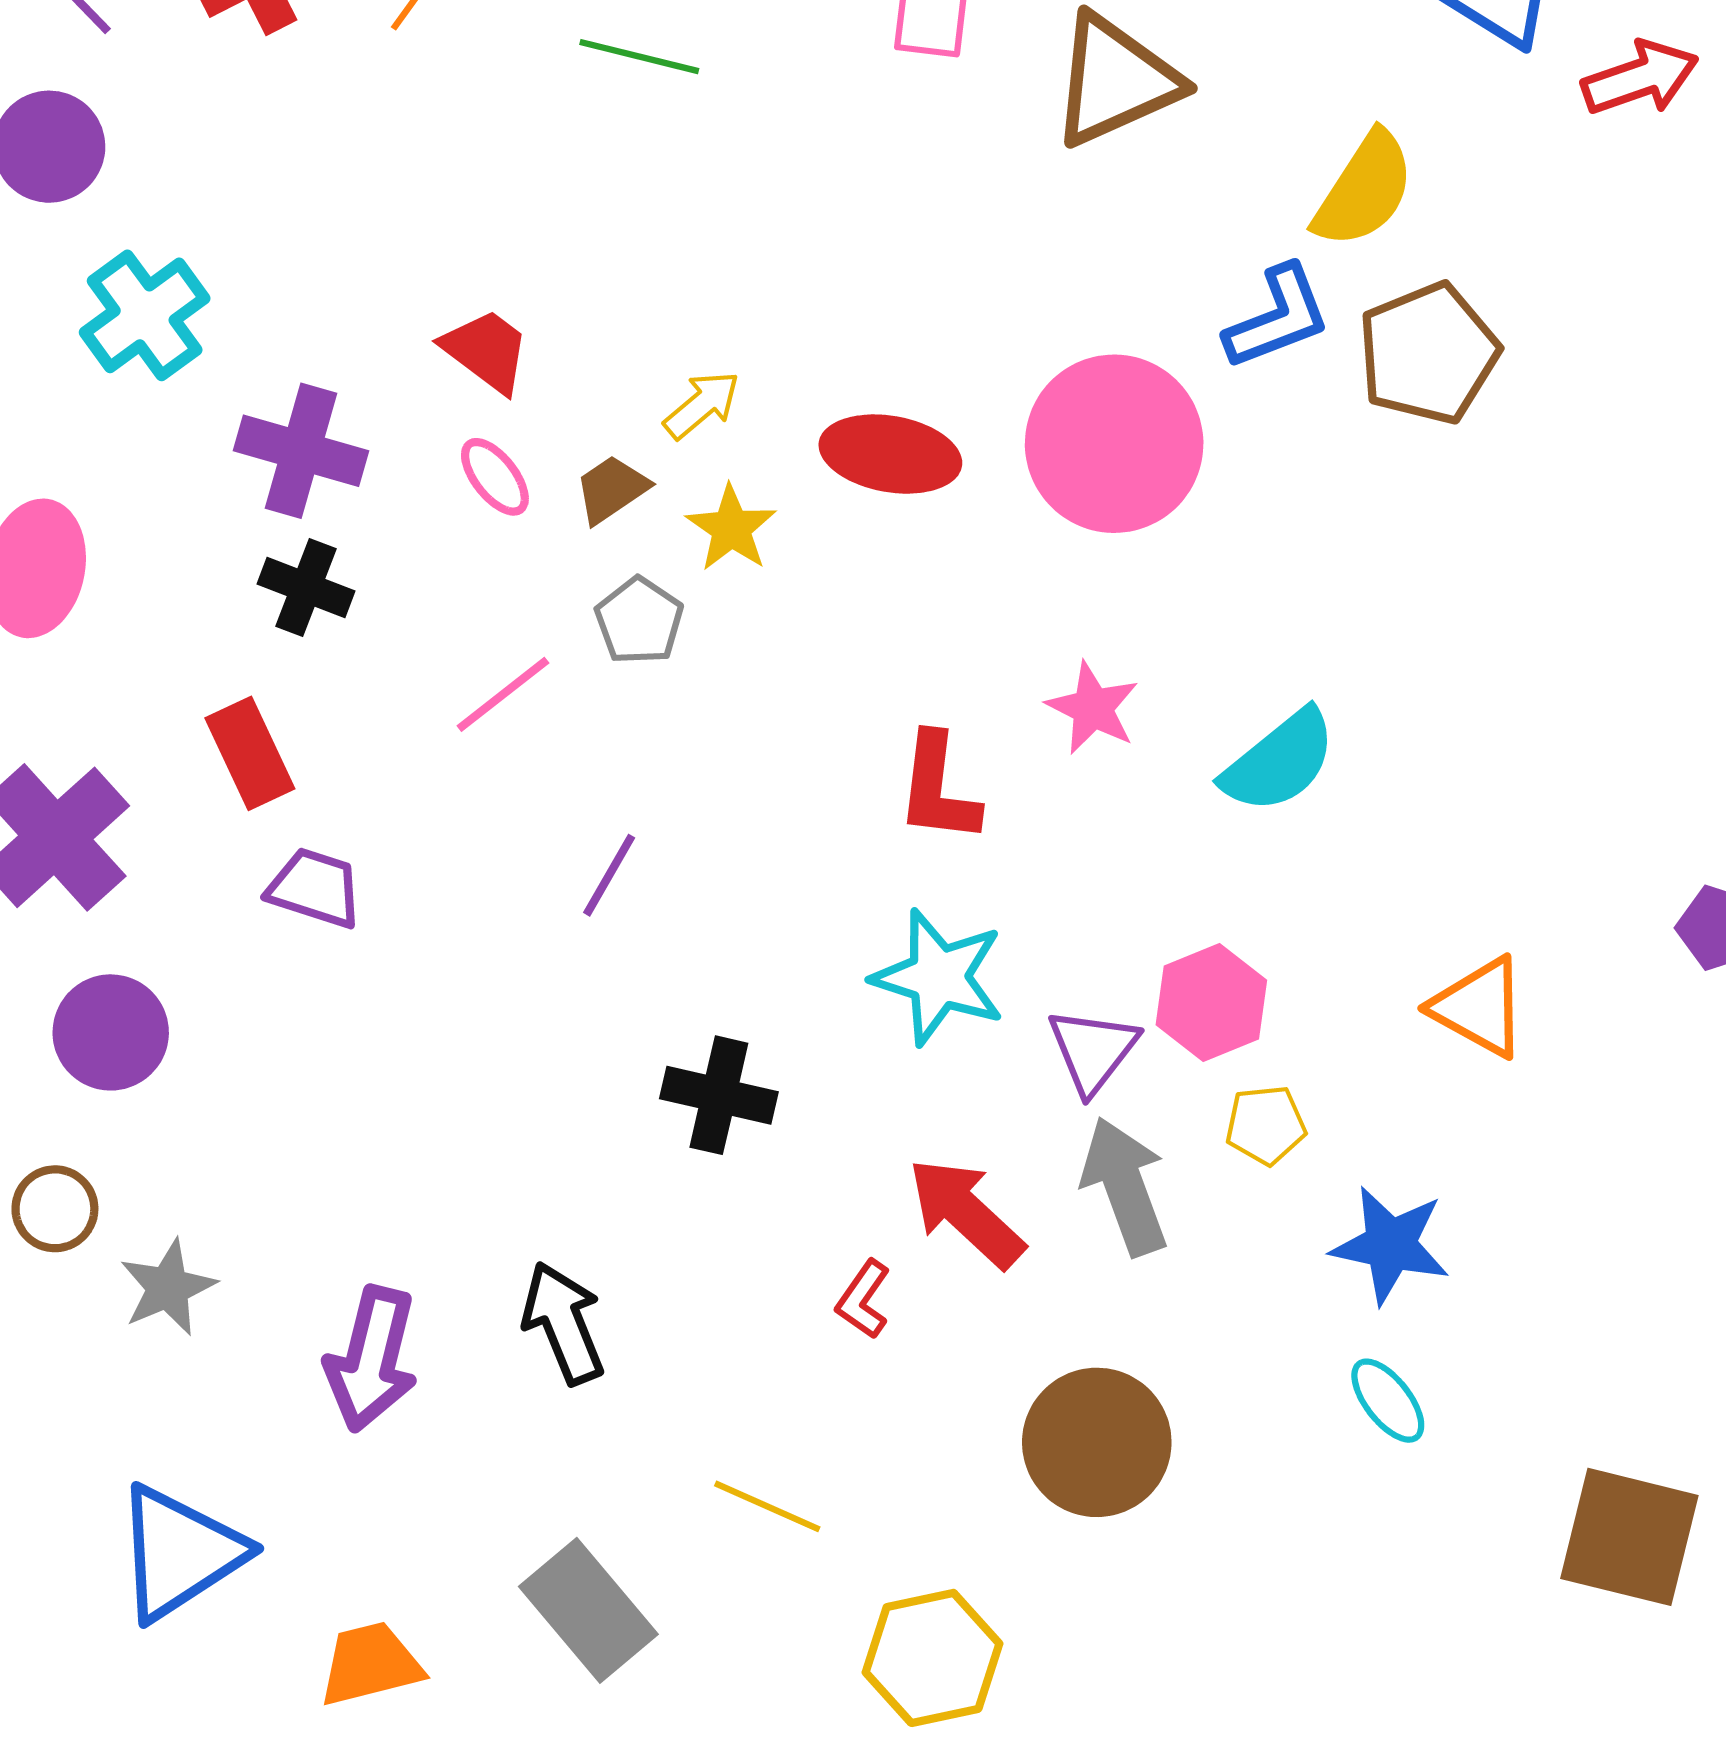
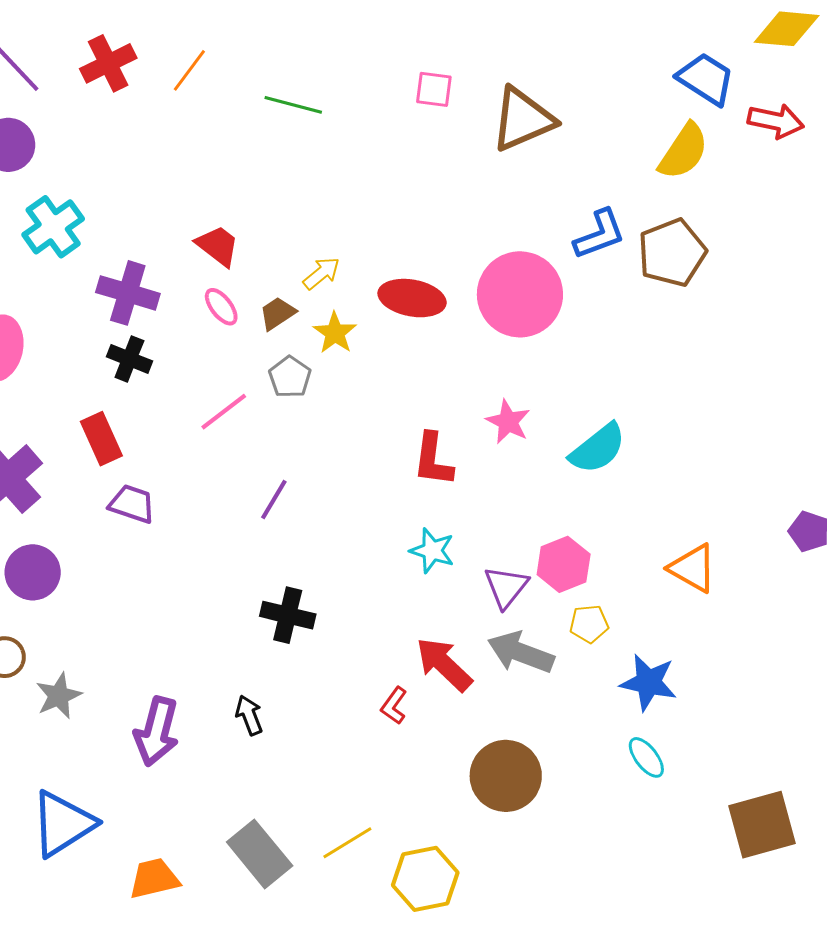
red arrow: (1640, 78) -> (776, 121), turned 30
yellow semicircle: (1364, 190) -> (684, 151), moved
cyan star: (939, 977) -> (432, 551), size x0.7
black cross: (719, 1095) -> (288, 615), moved
gray arrow: (1125, 1186) -> (521, 652), turned -50
black arrow: (563, 1323) -> (249, 715), size x0.7
yellow line: (767, 1506) -> (347, 843), moved, turned -56
brown square: (1629, 1537) -> (762, 825), turned -30

